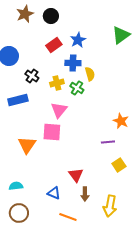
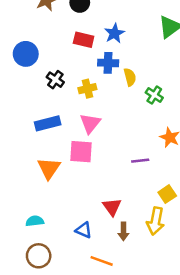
red rectangle: (54, 45) -> (84, 40), turned 49
green cross: (77, 88) -> (154, 95), moved
blue rectangle: (18, 100) -> (48, 123), moved
purple line: (108, 142) -> (140, 161), moved
yellow arrow: (110, 206) -> (156, 221), moved

